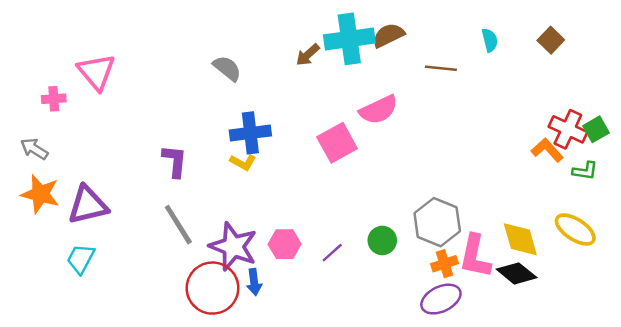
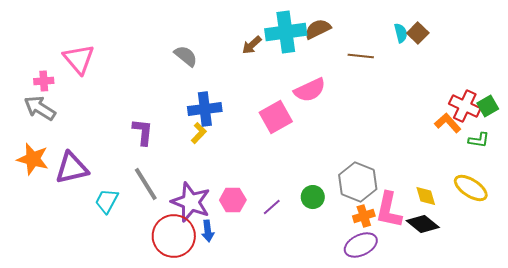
brown square: (551, 40) -> (418, 33), moved
gray arrow: (34, 149) -> (40, 108), moved, size x1.4
yellow L-shape: (243, 162) -> (199, 133), turned -75
yellow diamond: (520, 239) -> (426, 196), size x0.7
cyan trapezoid: (81, 259) -> (107, 201), moved

